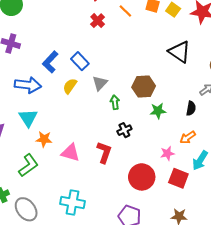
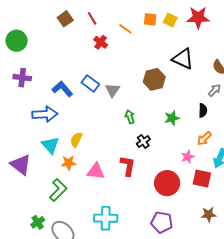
blue L-shape: (50, 62) -> (62, 89), turned 105
gray triangle: (100, 83) -> (112, 90), moved
yellow semicircle: (70, 86) -> (76, 140), moved
brown hexagon: (144, 87) -> (154, 79), moved

